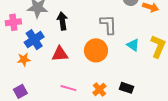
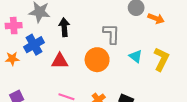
orange star: (24, 59) -> (12, 59), moved

